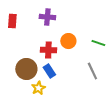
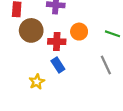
brown circle: (26, 69) -> (31, 30), moved
yellow star: (38, 88) -> (37, 82), moved

